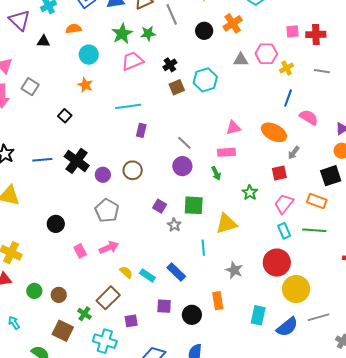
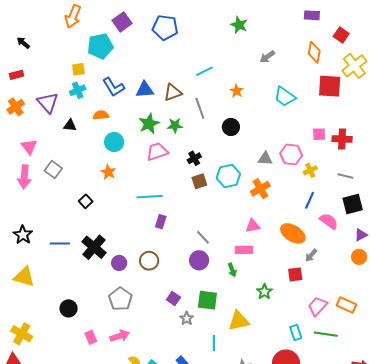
orange cross: (233, 23) -> (260, 189), moved
black square: (331, 176) -> (353, 204), moved
orange rectangle: (317, 201) -> (346, 305), moved
pink trapezoid: (284, 204) -> (318, 306), moved

